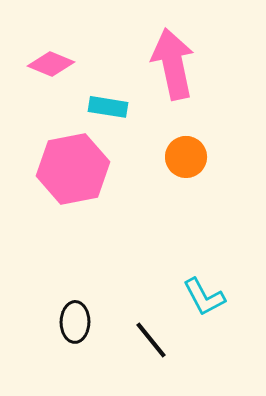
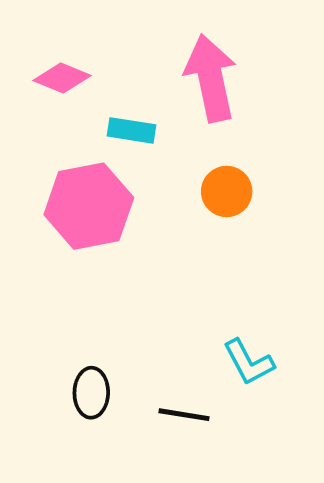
black line: (151, 340) -> (184, 415), turned -42

